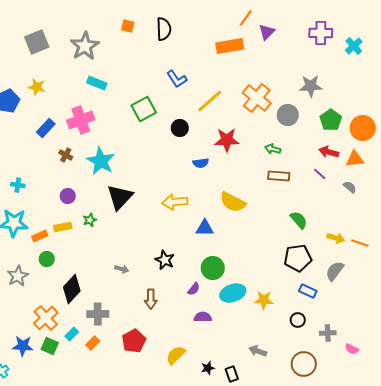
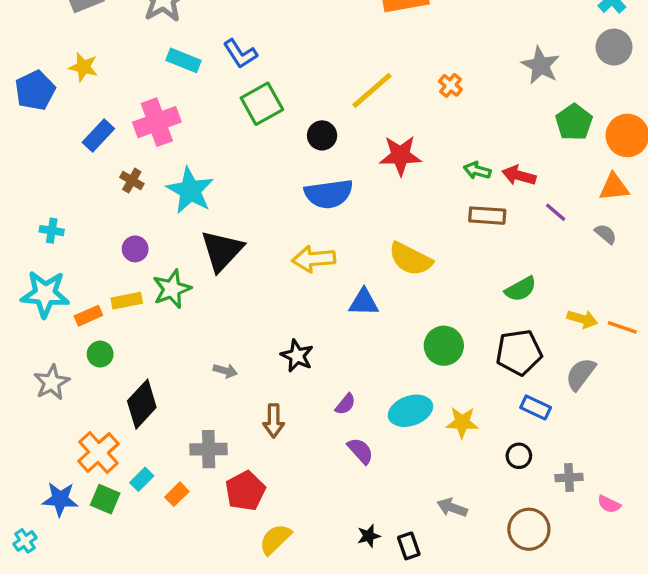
blue L-shape: (177, 79) -> (240, 54), moved
gray star: (311, 86) -> (541, 65), turned 30
orange cross: (257, 98) -> (450, 85), size x0.5
gray circle: (288, 115) -> (614, 47), moved
red arrow: (329, 152) -> (519, 176), moved
blue semicircle: (201, 163) -> (329, 194), moved, size x1.8
green star: (90, 220) -> (172, 289), size x1.6
green semicircle: (299, 220) -> (521, 289), turned 102
green circle: (213, 268) -> (444, 346), moved
gray cross: (98, 314) -> (209, 449), moved
purple semicircle: (203, 317) -> (360, 451), turned 48
yellow semicircle: (176, 355) -> (275, 539), moved

